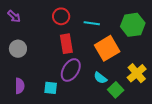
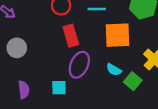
orange square: (107, 48) -> (118, 35), turned 35

